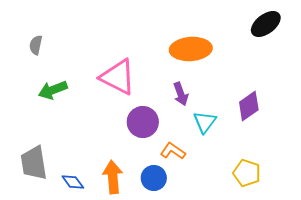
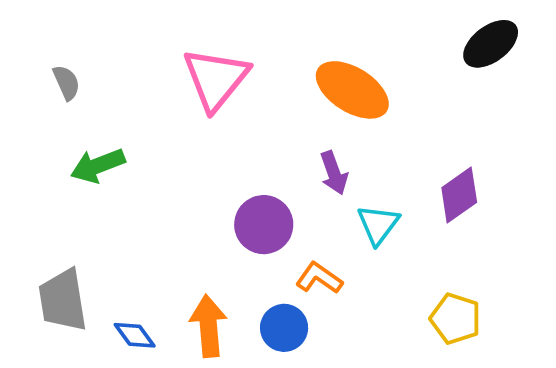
gray semicircle: (36, 45) -> (66, 83), turned 144
orange ellipse: (191, 49) -> (352, 90), turned 36
pink triangle: (118, 77) -> (216, 79), moved, turned 42

